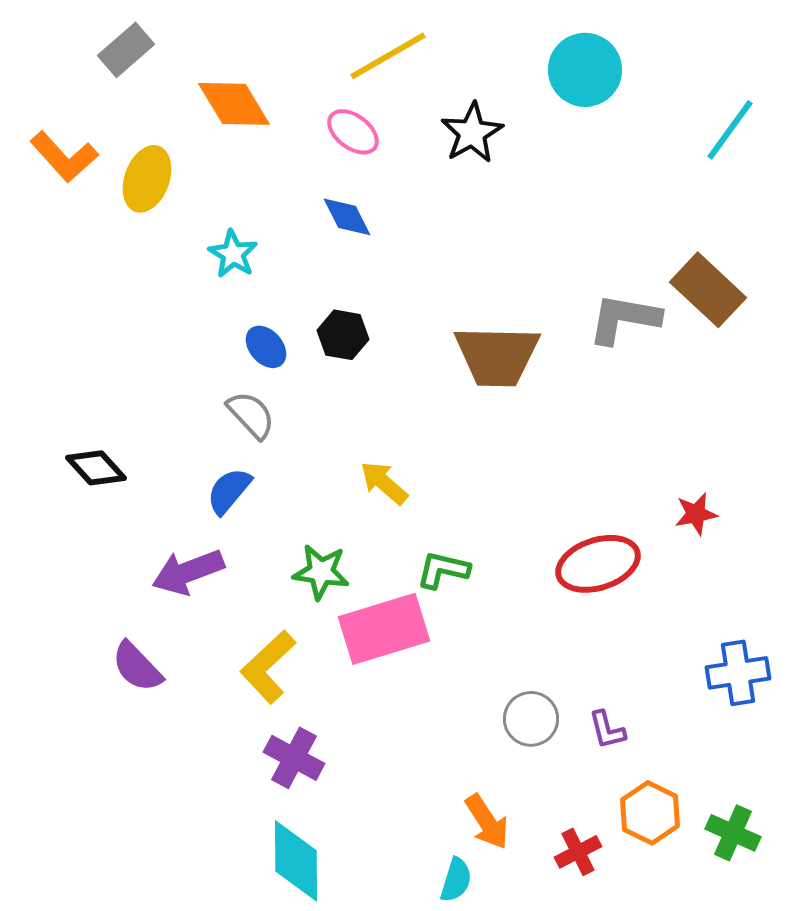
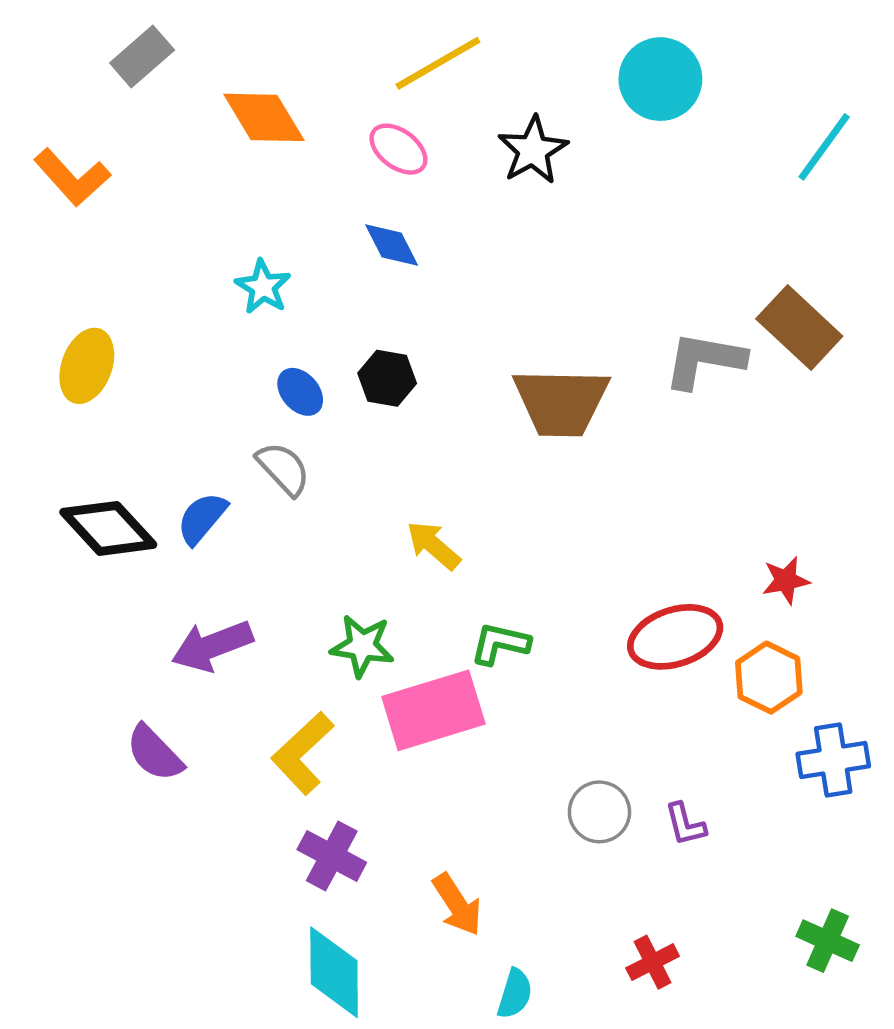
yellow ellipse: (147, 179) -> (87, 366), moved
black diamond: (96, 468) -> (108, 528), size x1.4
blue semicircle: (229, 491) -> (202, 518), moved
orange hexagon: (650, 813) -> (769, 678), moved
orange arrow: (487, 822) -> (457, 904), moved

